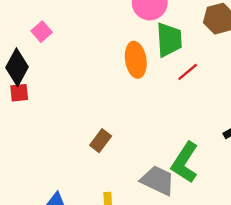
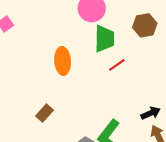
orange ellipse: (136, 60) -> (63, 61), moved

